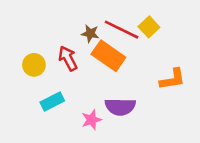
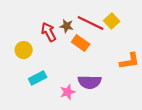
orange rectangle: (108, 56) -> (81, 43), size x0.7
red arrow: (68, 58) -> (49, 32), moved

